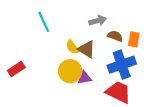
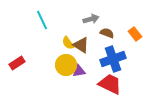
orange rectangle: (134, 39) -> (135, 34), moved, turned -48

